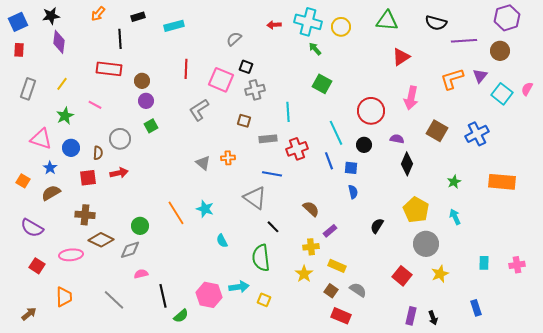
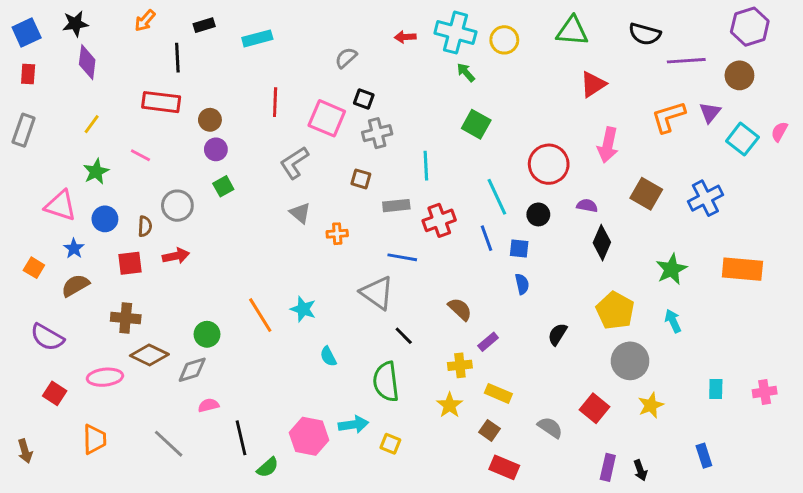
gray rectangle: (28, 89) -> (24, 130), moved
gray triangle: (203, 163) -> (300, 213), moved
green star: (454, 182) -> (671, 269), size x1.5
gray semicircle: (358, 290) -> (550, 427), moved
brown arrow: (29, 314) -> (25, 451), moved, turned 112

